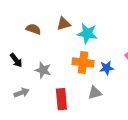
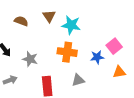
brown triangle: (64, 24) -> (49, 16), turned -48
blue star: (107, 68) -> (97, 57), moved

